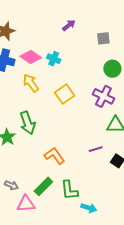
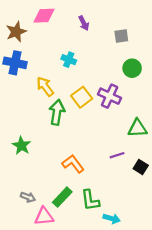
purple arrow: (69, 25) -> (84, 23), turned 104
pink diamond: (31, 57) -> (44, 16), moved, turned -35
purple cross: (103, 96) -> (110, 96), moved
green arrow: (28, 123) -> (57, 112), moved, turned -150

